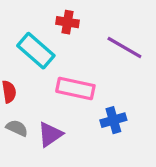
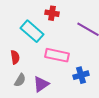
gray semicircle: (17, 128) -> (20, 80), turned 96

